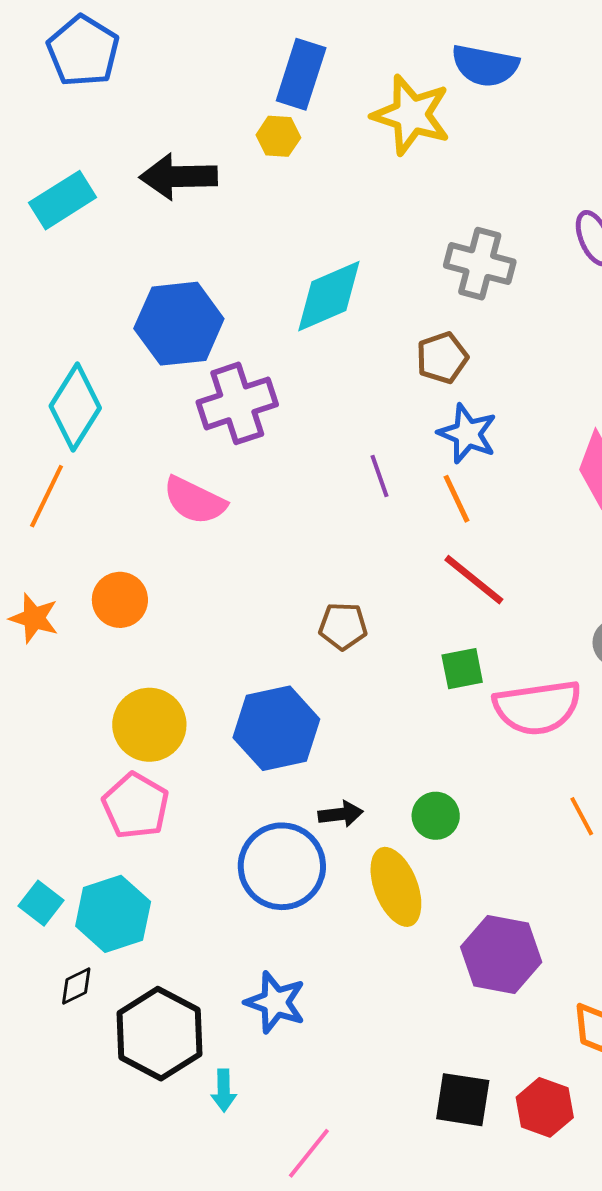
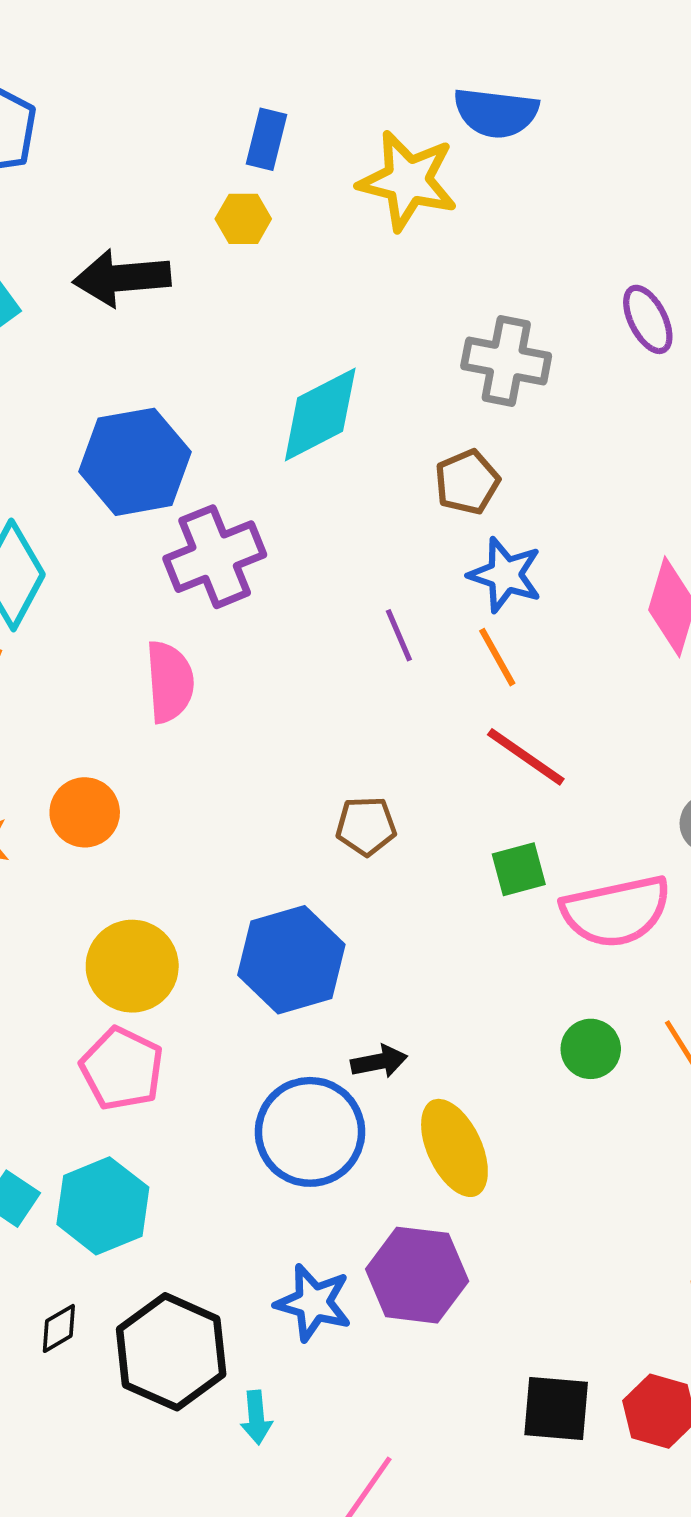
blue rectangle: (301, 74) -> (267, 139), size x0.7
pink semicircle: (195, 501) -> (170, 682), turned -116
green circle: (436, 816) -> (591, 1049), moved
purple hexagon: (501, 955) -> (417, 1275), moved
black diamond: (76, 986) -> (59, 1328), moved

